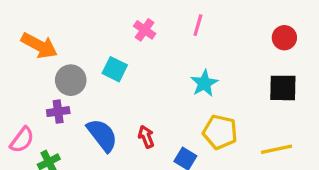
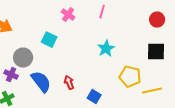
gray circle: (71, 80) -> (23, 58), moved
purple cross: (58, 112) -> (11, 75), moved, turned 32
yellow pentagon: (220, 132) -> (130, 77), moved

